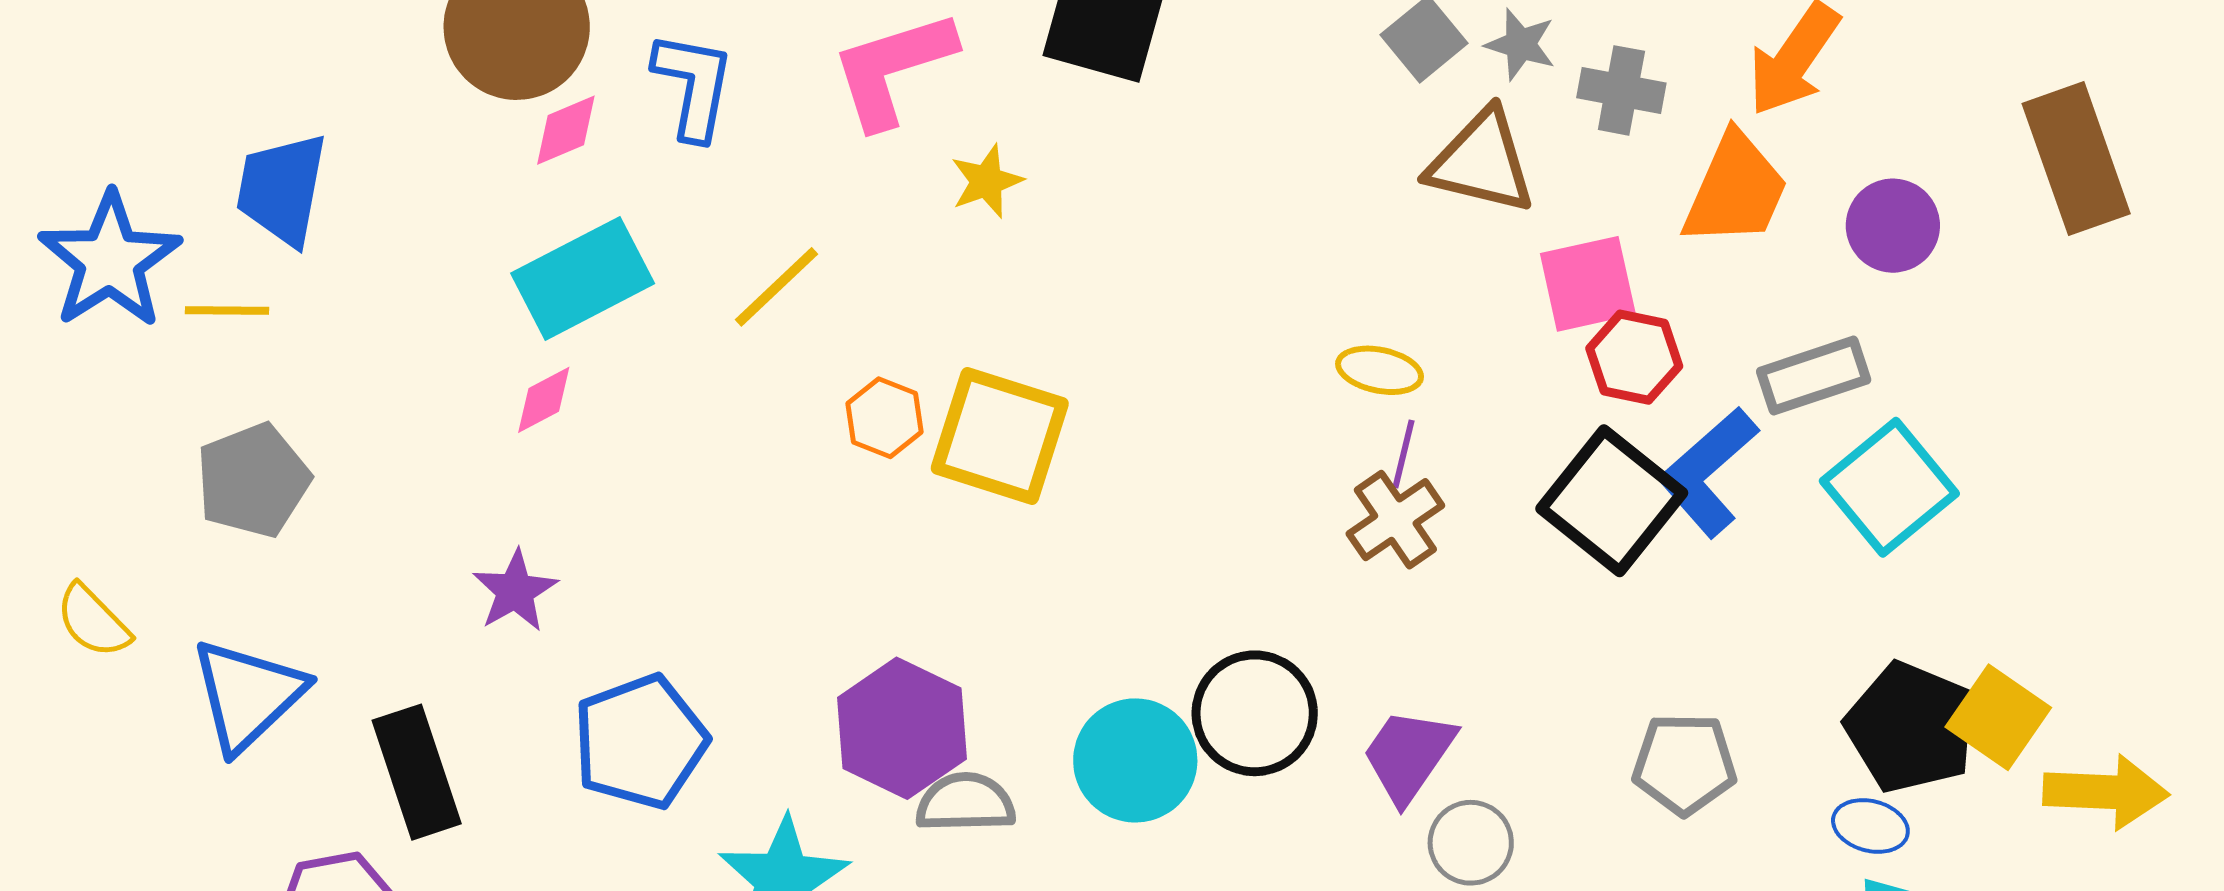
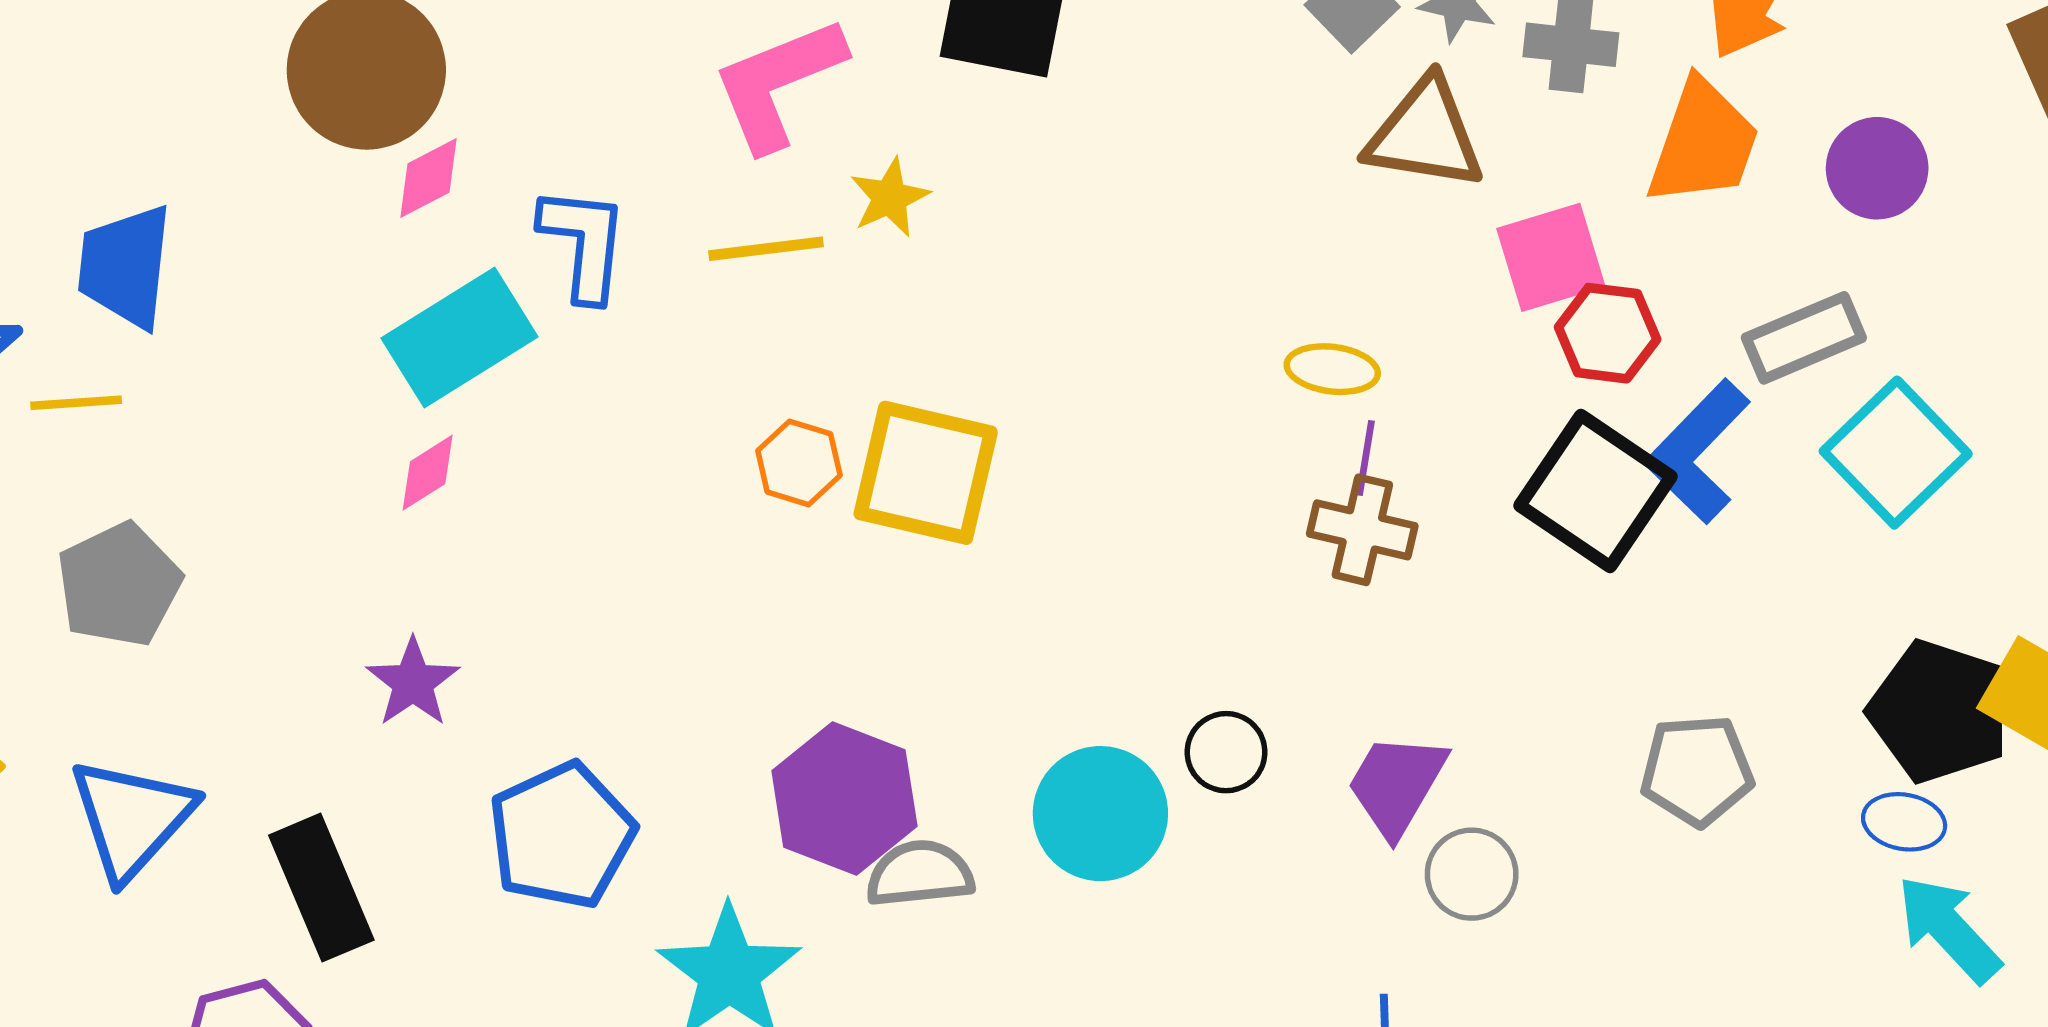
blue L-shape: (693, 85) -> (584, 243), moved
yellow line: (777, 287) -> (766, 249), moved, turned 41
brown cross: (1395, 520) -> (1362, 530), turned -38
black circle: (1255, 713) -> (1226, 752), size x0.6

